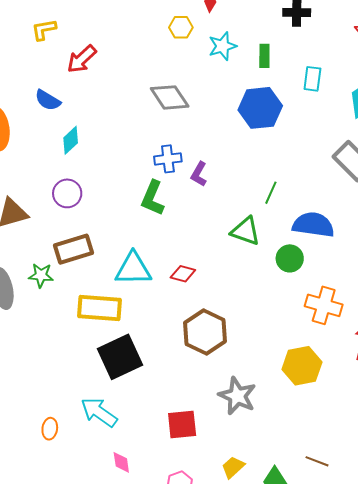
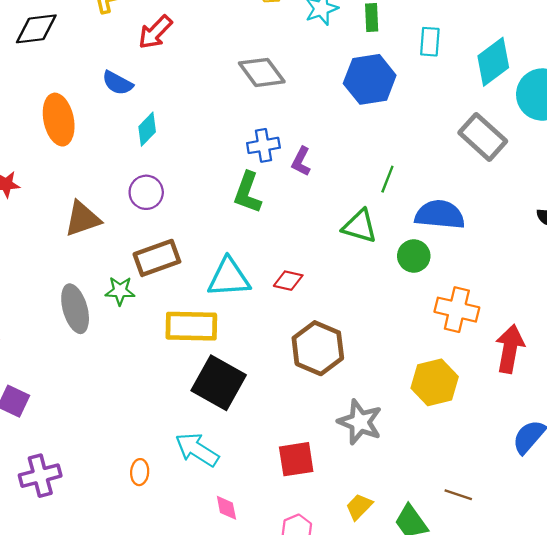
black square: (120, 357) -> (219, 383), turned -33

